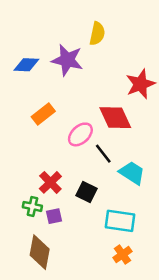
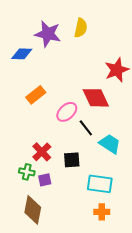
purple star: (67, 60) -> (48, 34), moved
black square: (86, 192) -> (72, 160), turned -30
orange cross: (122, 254) -> (102, 212), turned 35

